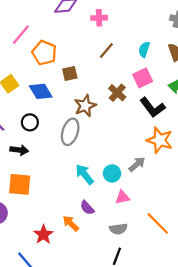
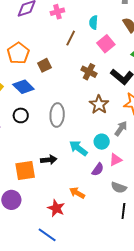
cyan semicircle: (144, 49) -> (94, 22), moved
orange pentagon: (44, 53) -> (18, 53), turned 30
pink square: (143, 78) -> (106, 44), moved
brown star: (85, 106) -> (99, 105), moved
black arrow: (19, 150) -> (49, 160), moved
purple semicircle: (87, 208) -> (98, 169), moved, turned -88
gray semicircle: (118, 229) -> (119, 187), turned 42

